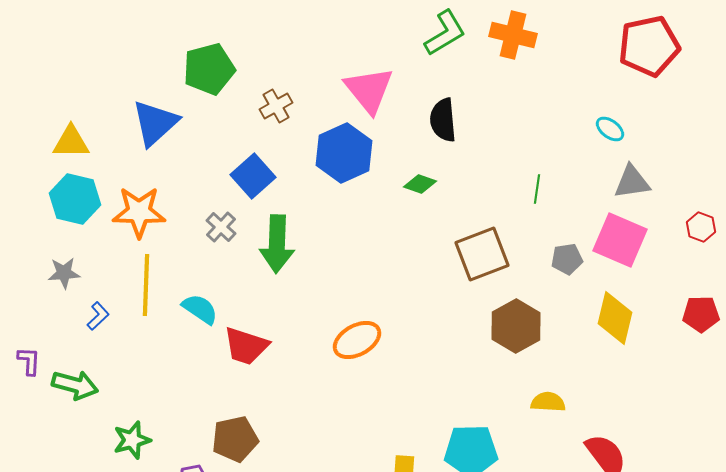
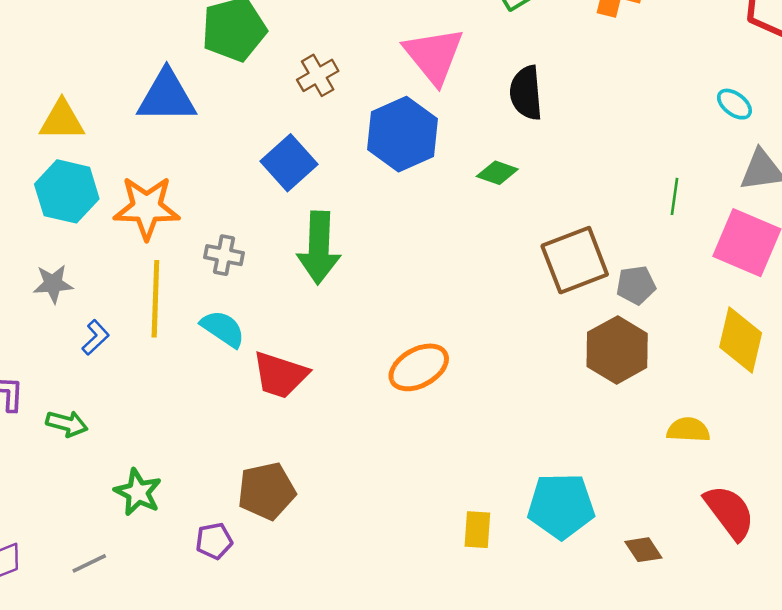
blue triangle: (155, 123) -> (167, 97), turned 42
green line: (537, 189) -> (675, 196), moved
gray cross: (221, 227) -> (224, 255), moved, turned -32
gray pentagon: (567, 259) -> (636, 285), moved
green arrow: (75, 385) -> (67, 424), size x0.7
yellow semicircle: (548, 402) -> (688, 430), moved
green star: (132, 440) -> (138, 492), turned -30

